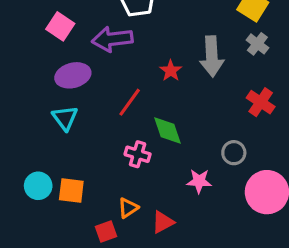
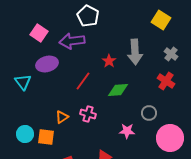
gray cross: (257, 44) -> (171, 54), moved
cyan triangle: (65, 118) -> (23, 82), moved
green diamond: (168, 131) -> (118, 90), moved, turned -75
orange triangle: (128, 208) -> (62, 117), moved

